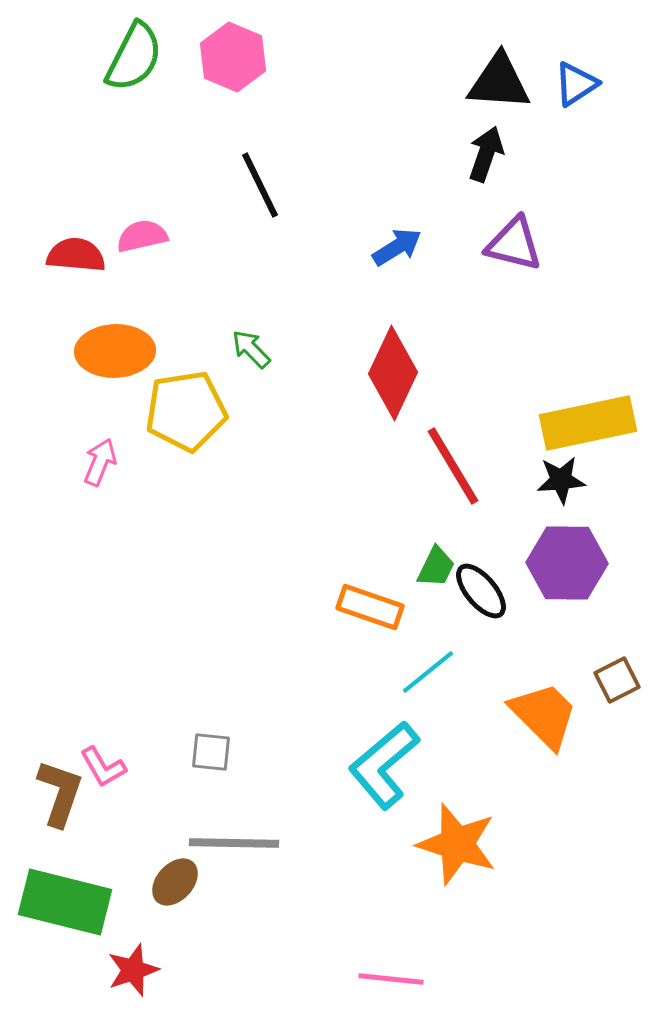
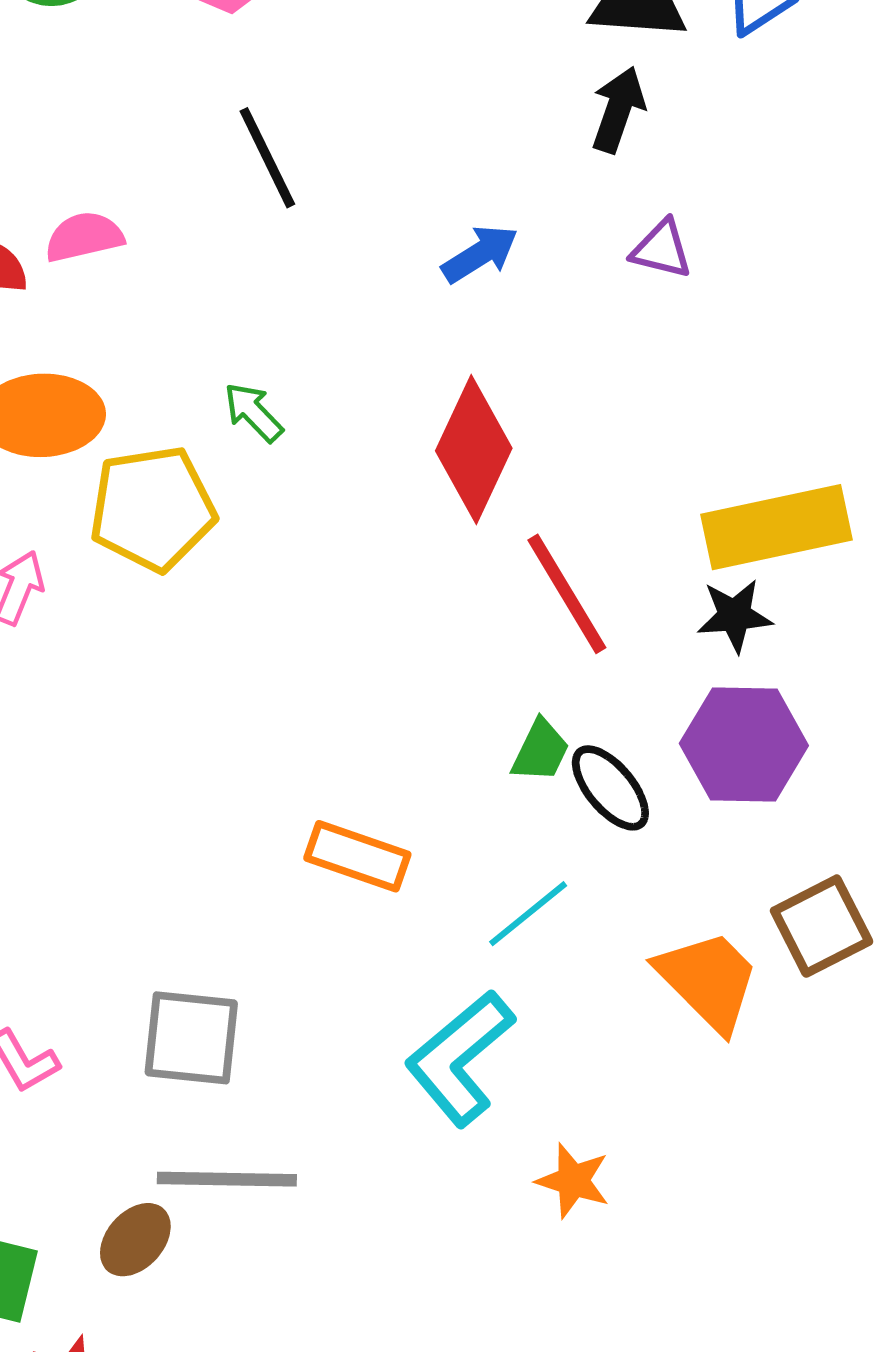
purple triangle: (514, 244) -> (662, 249), size x0.7
orange rectangle: (370, 607) -> (357, 856), moved
brown square: (617, 680) -> (822, 926), size x1.4
gray square: (211, 752) -> (191, 1038), size x1.6
orange star: (457, 844) -> (573, 1181), size x0.6

